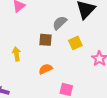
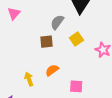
yellow arrow: (16, 54) -> (29, 79), moved

